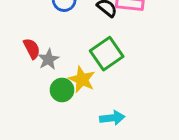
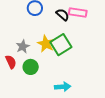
red semicircle: (32, 49) -> (11, 62), moved
yellow star: (82, 79) -> (46, 44), moved

